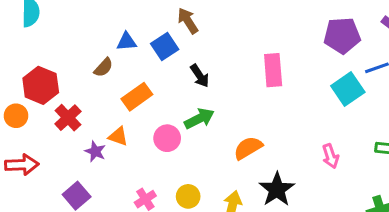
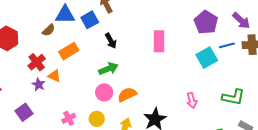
purple pentagon: (342, 35) -> (206, 22), turned 30
blue triangle: (127, 42) -> (65, 15), size x1.5
red cross: (68, 118) -> (37, 62), moved
pink circle: (167, 138) -> (104, 92), moved
orange semicircle: (248, 148) -> (127, 95), moved

